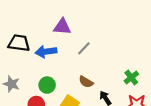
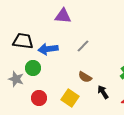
purple triangle: (62, 27) -> (63, 16), moved
green circle: (47, 85) -> (33, 68), moved

